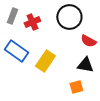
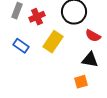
blue rectangle: (16, 51) -> (21, 46), size x0.7
yellow rectangle: (45, 61) -> (53, 42), moved

